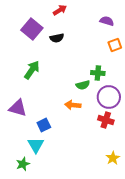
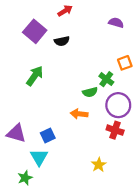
orange square: (115, 45) -> (125, 63), moved
green cross: (98, 73) -> (106, 79), turned 32
purple triangle: (18, 108) -> (16, 133), moved
yellow star: (113, 158) -> (99, 165), moved

